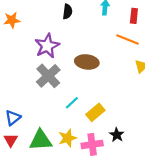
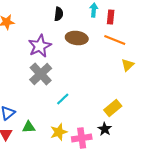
red rectangle: (134, 16) -> (111, 17), moved
brown ellipse: (87, 62) -> (77, 38), moved
yellow rectangle: (95, 112) -> (113, 108), moved
green triangle: (41, 140) -> (29, 127), moved, size x0.6

